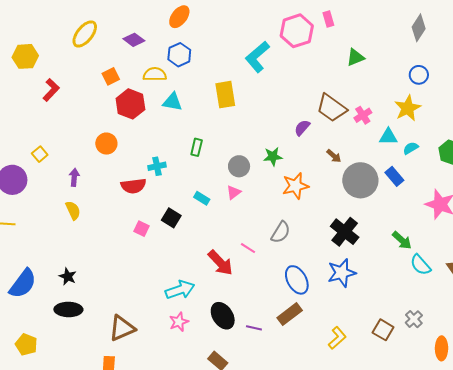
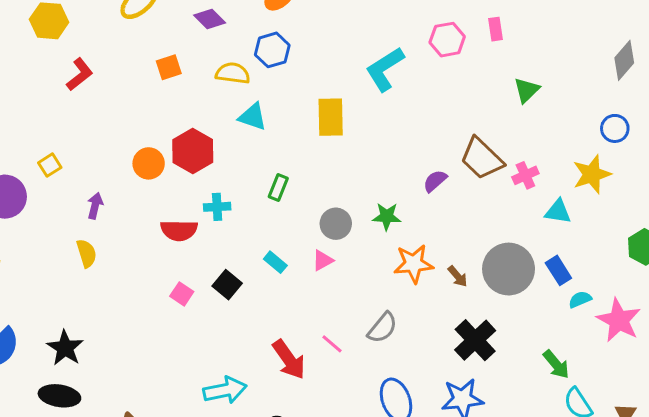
pink hexagon: (297, 31) -> (447, 40), size x0.7
green triangle: (355, 57) -> (527, 90), turned -30
red hexagon: (130, 104) -> (193, 151), moved
cyan semicircle: (411, 148) -> (580, 299), moved
brown arrow: (334, 156) -> (458, 276), moved
black star: (68, 276) -> (65, 348), size x1.4

